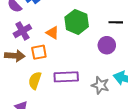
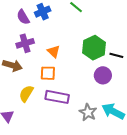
green hexagon: (77, 22) -> (94, 48), moved
orange square: (39, 52) -> (48, 73), moved

